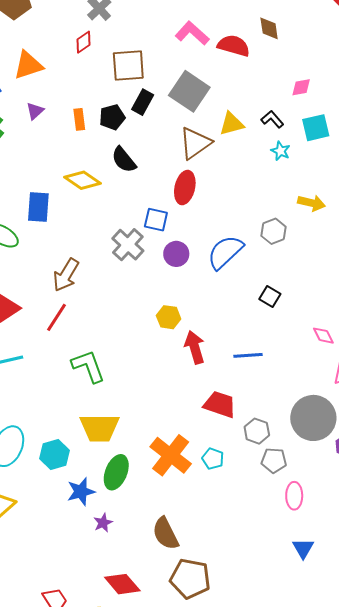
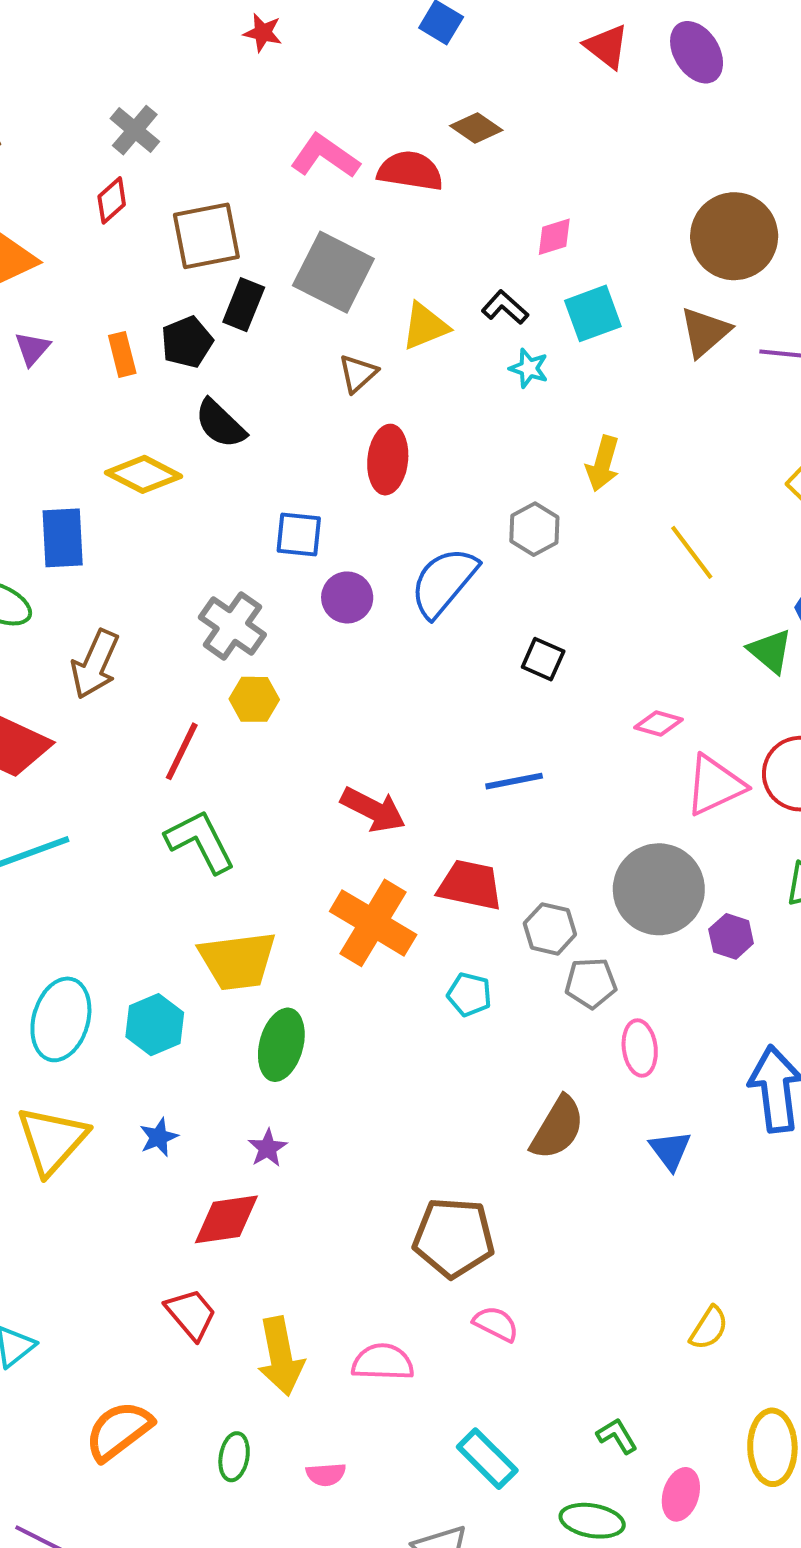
brown diamond: (269, 28) -> (476, 128), turned -40
brown triangle: (195, 143) -> (358, 373), size x0.6
red ellipse: (185, 188) -> (388, 460), moved
yellow arrow: (311, 203) -> (603, 464), turned 100
gray cross: (128, 245) -> (232, 626), moved
brown arrow: (66, 275) -> (95, 664), moved
red line: (57, 317) -> (182, 751), moved
yellow hexagon: (169, 317) -> (254, 699), moved
pink diamond: (323, 336) -> (659, 724), turned -40
red arrow: (195, 347) -> (373, 810), moved, turned 140
orange cross: (171, 455) -> (373, 923), moved
blue star: (81, 492) -> (159, 1137), moved, size x0.7
brown semicircle: (165, 533) -> (557, 1128), moved, turned -116
red diamond: (122, 584) -> (226, 1219), moved, turned -51

